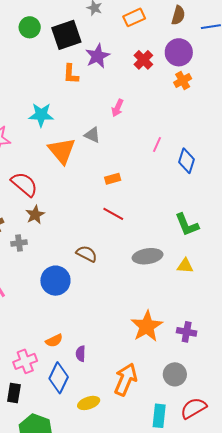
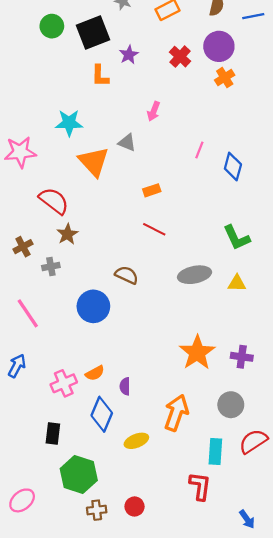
purple star: (98, 56) -> (129, 55), size x0.7
pink cross: (25, 361) -> (64, 383), moved

